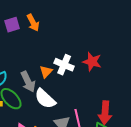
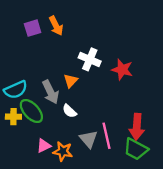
white cross: (64, 65) -> (90, 59), moved
white semicircle: (45, 99) -> (70, 111), size x0.6

